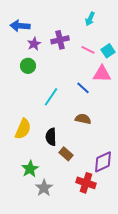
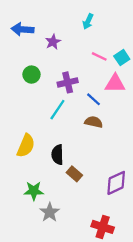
cyan arrow: (90, 19) -> (88, 21), moved
purple cross: (60, 40) -> (68, 82), moved
purple star: (34, 44) -> (53, 42), moved
brown semicircle: (83, 119) -> (94, 122), moved
green star: (30, 169) -> (34, 191), turned 30
red cross: (86, 183) -> (103, 227), moved

